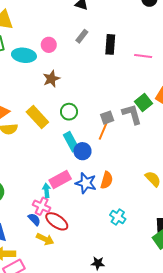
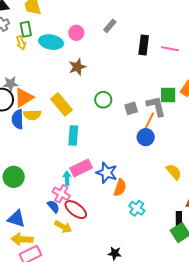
black rectangle: (110, 44) -> (144, 45), moved
green square: (143, 102) -> (168, 95), turned 36
green circle: (69, 112) -> (103, 100), moved
orange line: (103, 131) -> (149, 121), moved
cyan rectangle: (71, 142) -> (73, 135), moved, turned 30
blue circle: (82, 151) -> (146, 137), moved
orange semicircle: (107, 180) -> (120, 188), moved

